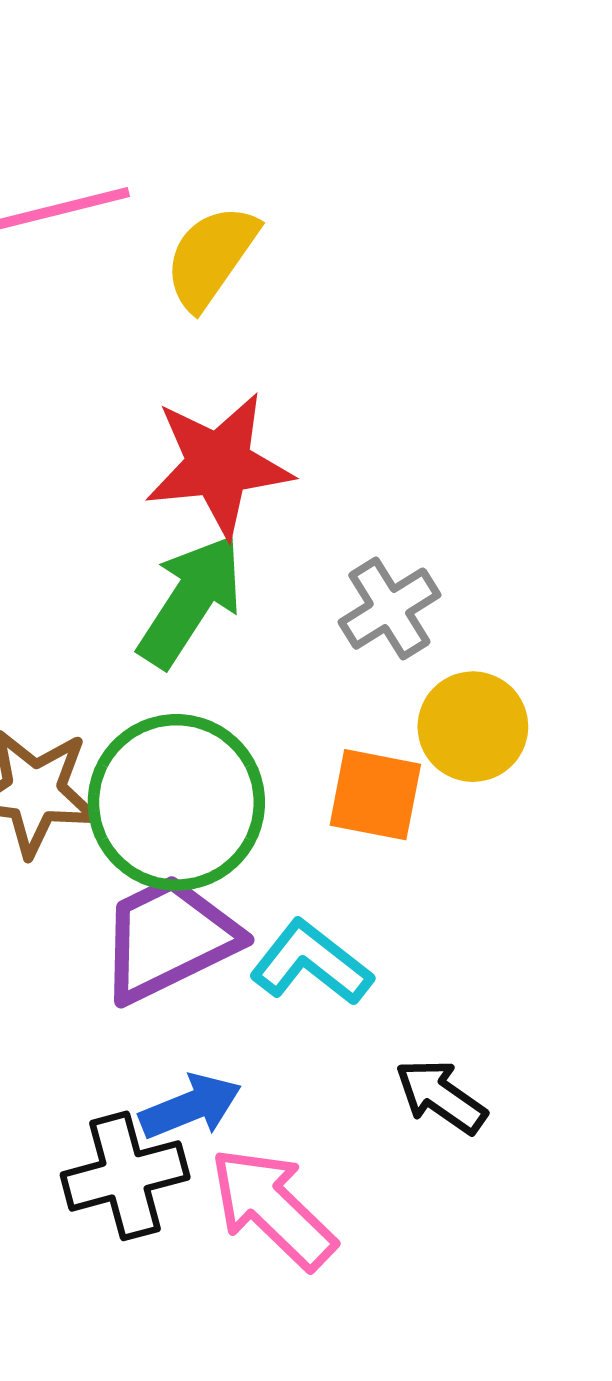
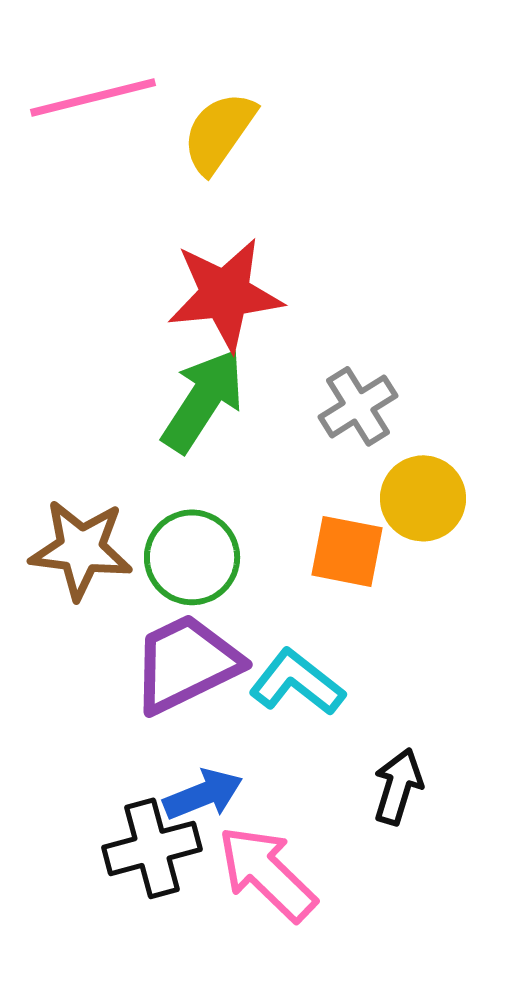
green circle: (176, 802) -> (192, 557), size x0.7
black arrow: (441, 1096) -> (398, 786), turned 72

